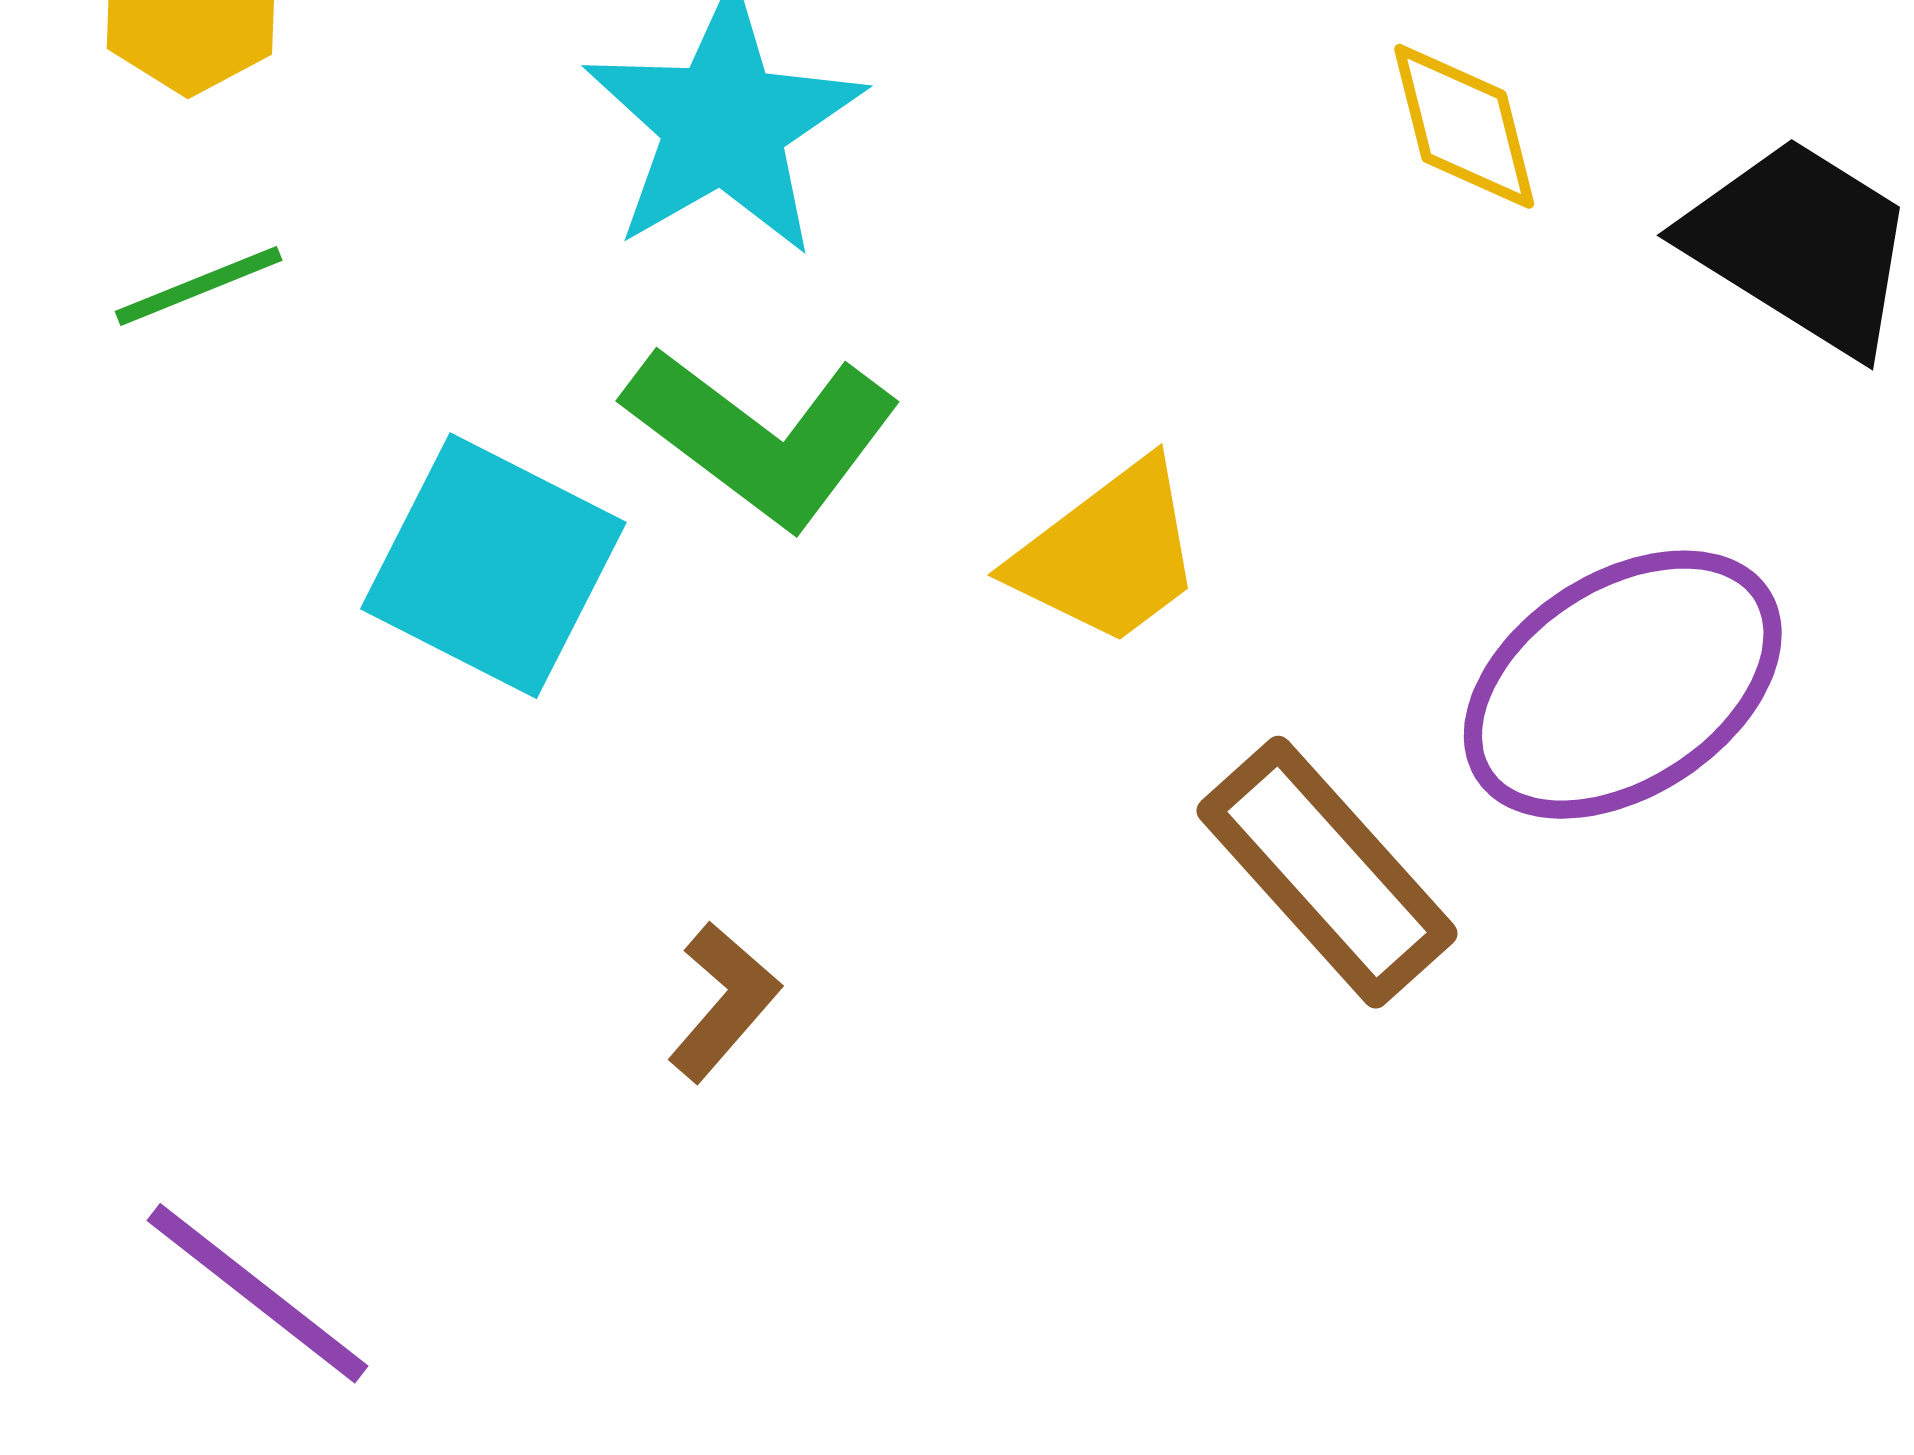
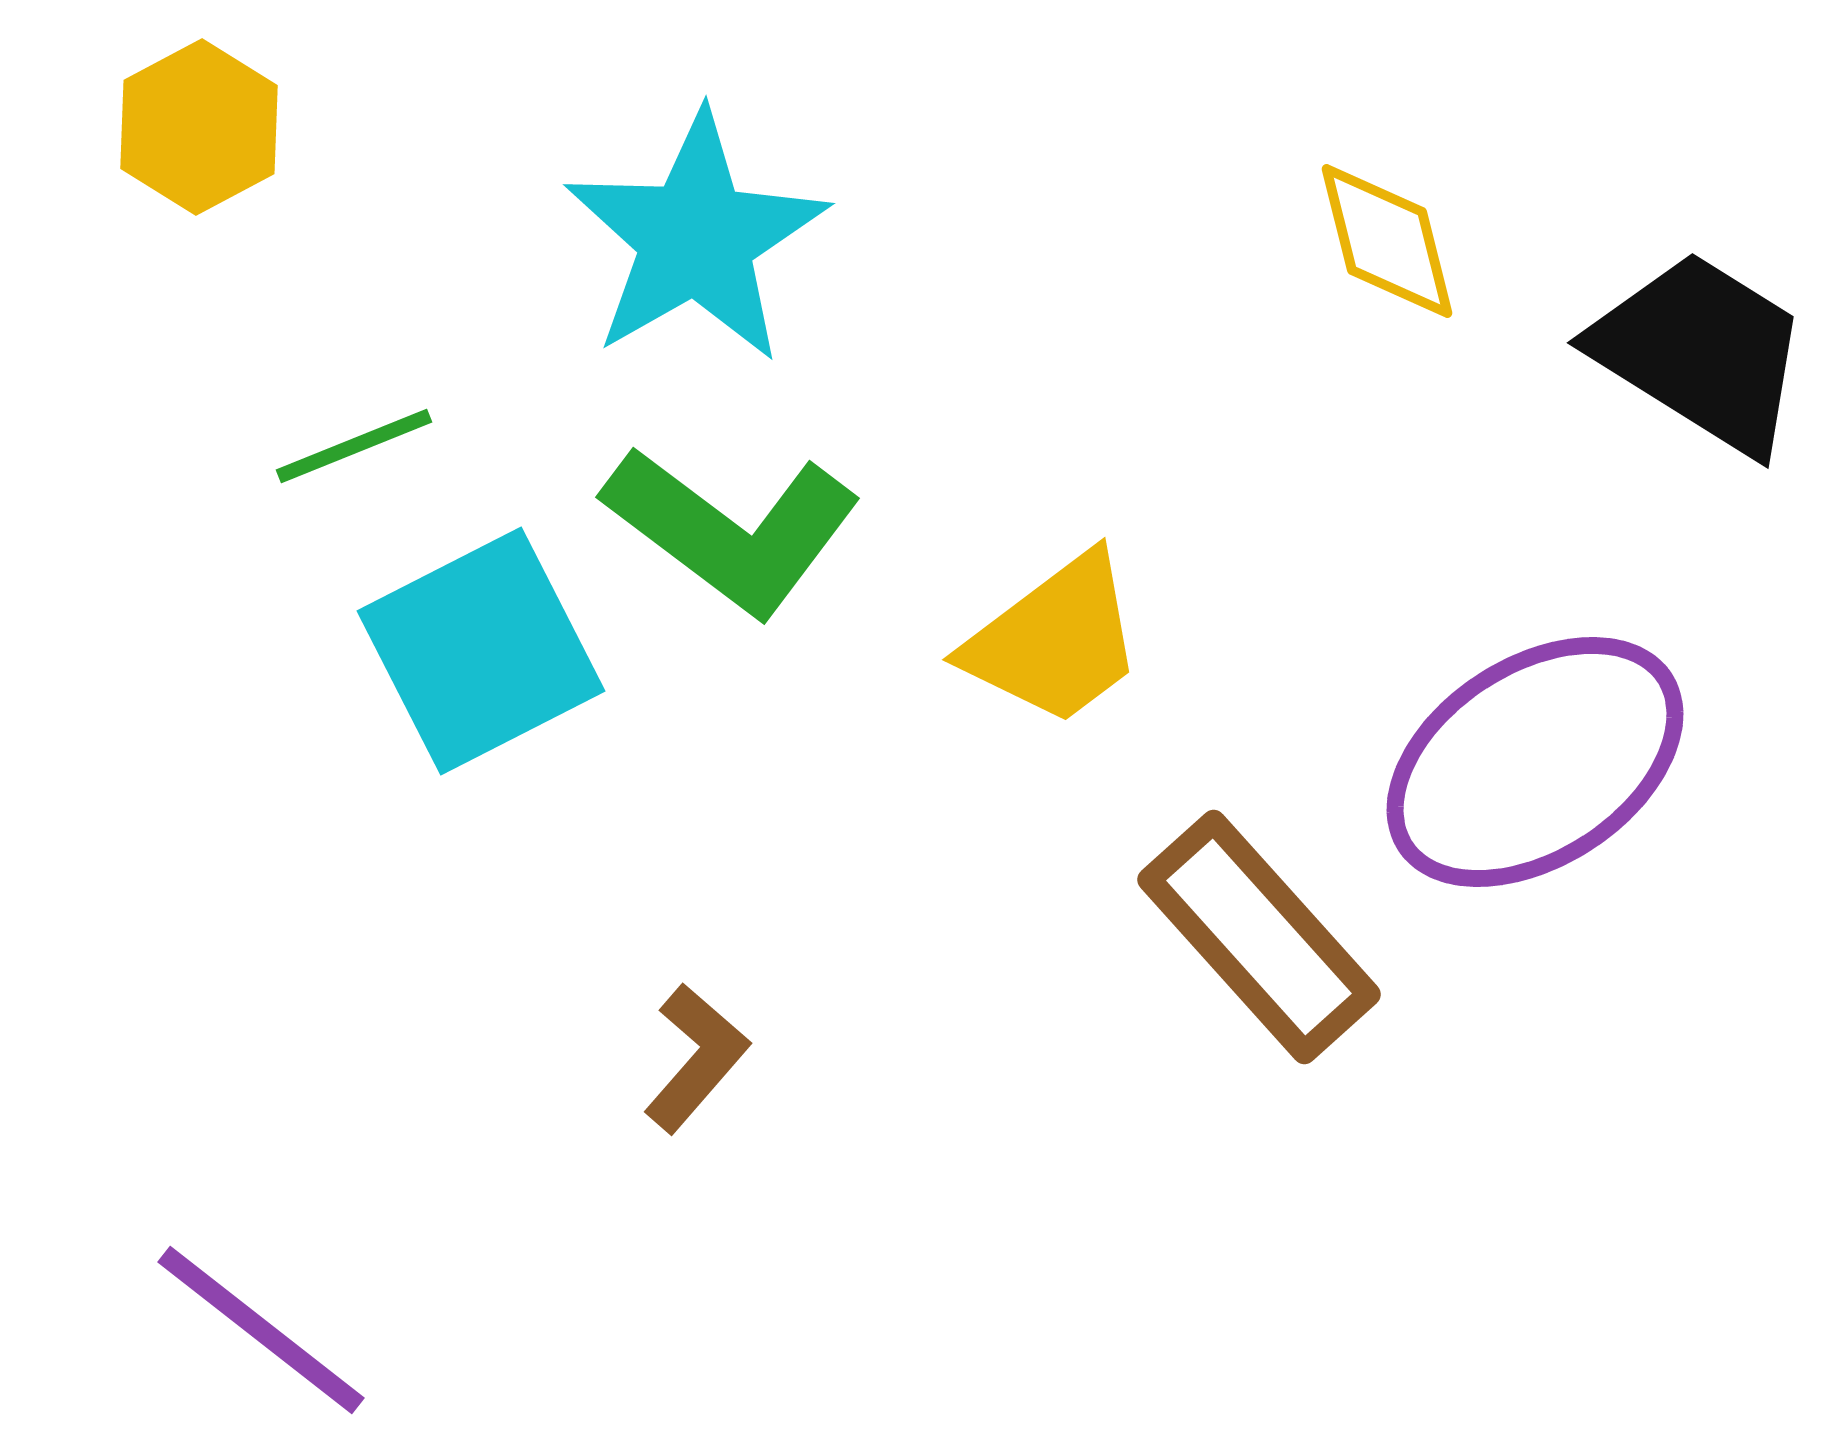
green line: (199, 286) -> (354, 446), moved
cyan square: (493, 566) -> (481, 651), turned 36

